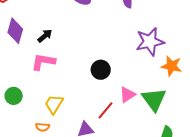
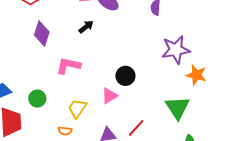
black arrow: (45, 36) -> (86, 27), moved
pink triangle: (127, 95) -> (109, 96), moved
red line: (106, 110) -> (136, 128), moved

